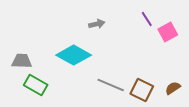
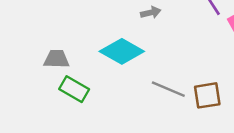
brown square: (142, 90) -> (207, 95), turned -35

